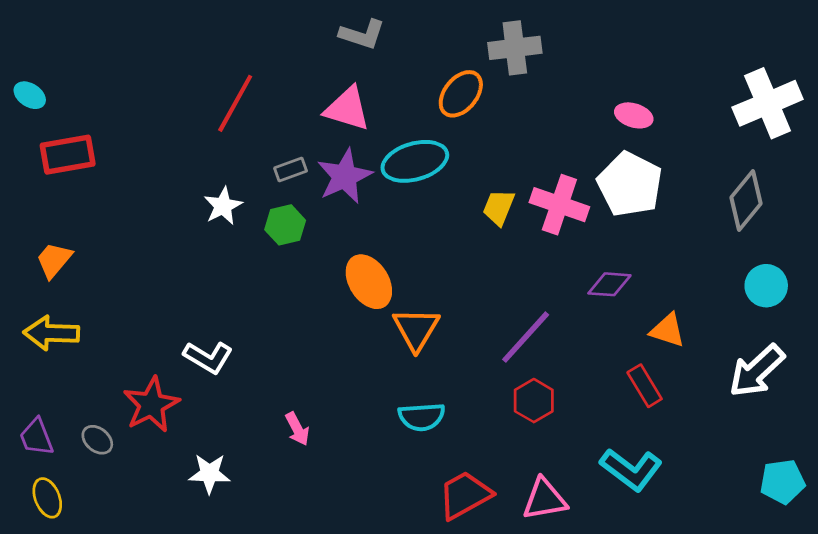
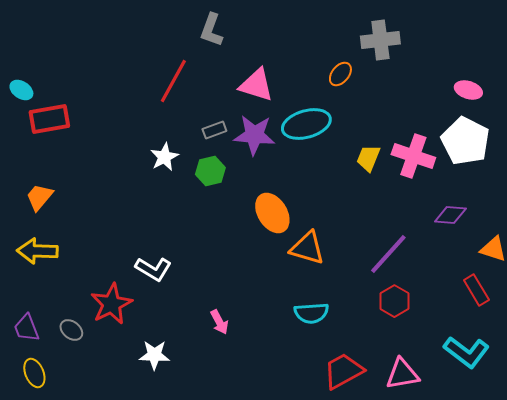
gray L-shape: (362, 34) -> (211, 30), moved, turned 92
orange ellipse: (461, 94) -> (340, 74), size x0.7
cyan ellipse: (30, 95) -> (21, 90), moved
purple star: (345, 176) -> (254, 135), turned 30
orange triangle: (416, 329) -> (307, 248), turned -45

